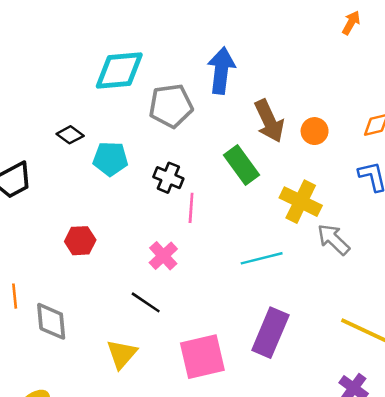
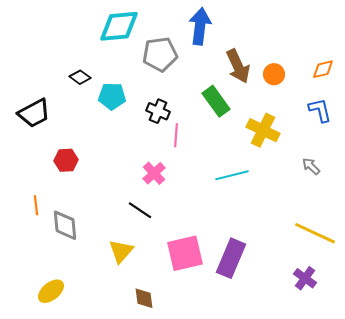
gray arrow: (333, 239) -> (311, 166), moved, size x0.7
red hexagon: (80, 241) -> (66, 160), moved
purple rectangle: (270, 333) -> (231, 258), moved

